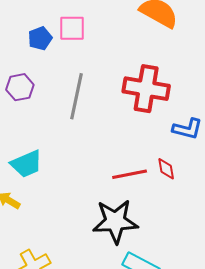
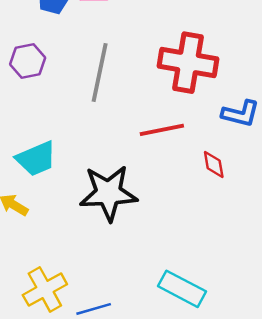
red line: (130, 174) -> (162, 130), moved
black star: (115, 221) -> (108, 193), moved

